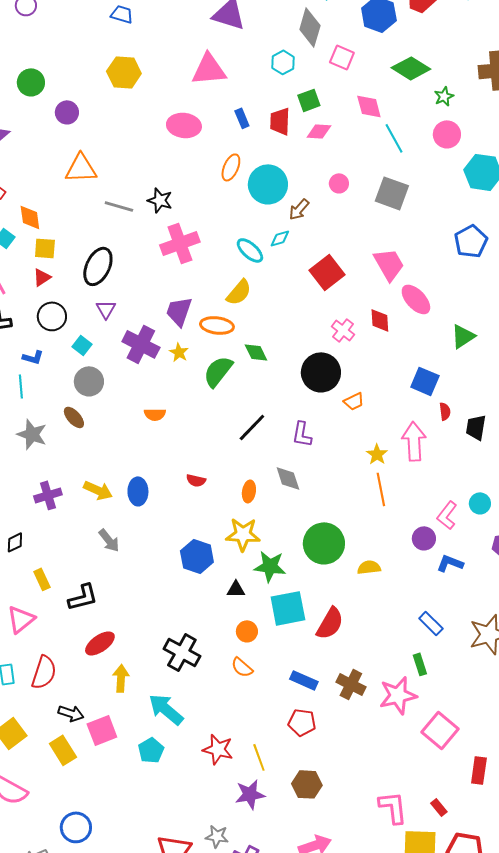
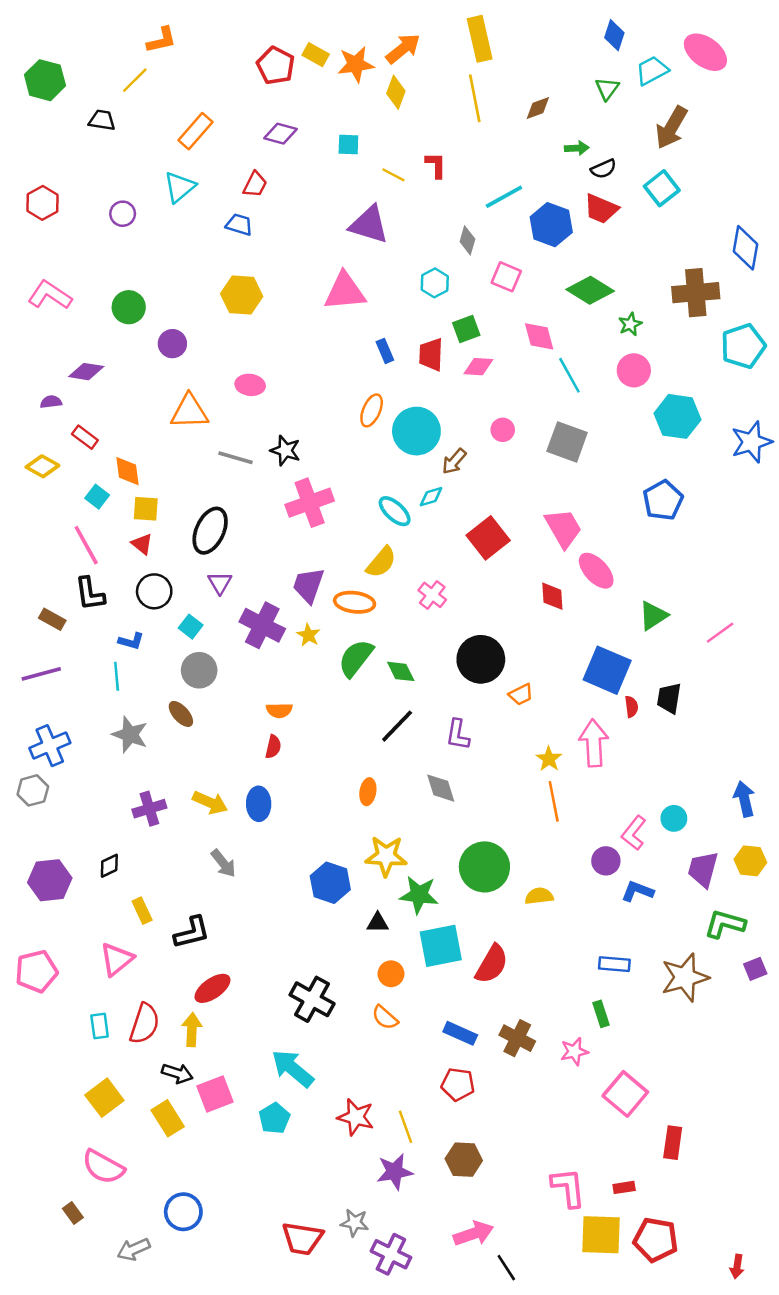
gray diamond: (310, 27) -> (467, 240), size x0.6
pink ellipse: (184, 125) -> (250, 385), moved, size x0.7
red triangle: (42, 277) -> (142, 544), turned -48
pink cross: (343, 330) -> (432, 595), moved
green diamond: (256, 352) -> (401, 671), moved
blue square: (425, 381) -> (607, 670), size x1.4
black trapezoid: (476, 427) -> (669, 698), moved
red semicircle: (196, 480) -> (273, 747), moved, turned -90
orange ellipse: (249, 491) -> (368, 792), moved
blue rectangle: (431, 623) -> (614, 964), turned -40
yellow arrow: (121, 678) -> (192, 1030), moved
pink star: (398, 695) -> (574, 1052), size x0.6
red rectangle: (439, 807) -> (624, 1187), turned -60

